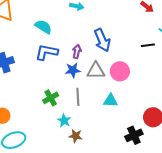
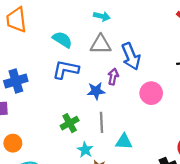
purple arrow: (77, 51) -> (113, 77), moved
gray triangle: (96, 71) -> (101, 44), moved
cyan triangle: (111, 101) -> (124, 142), moved

